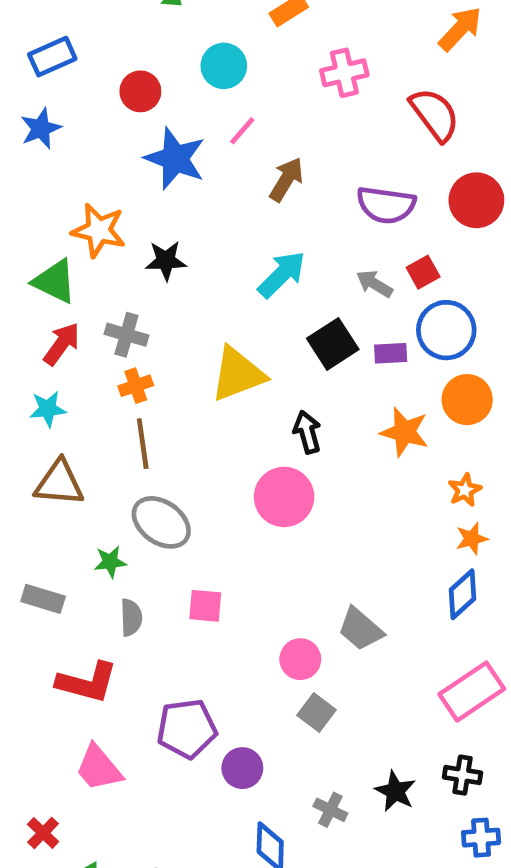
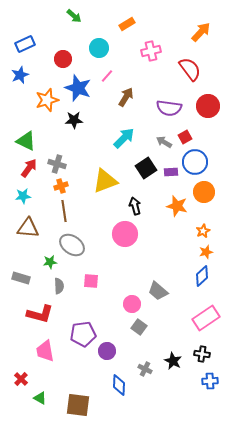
orange star: (99, 230) -> (47, 100), moved, turned -30
black star: (166, 261) -> (74, 120), moved
pink trapezoid: (99, 768) -> (45, 351), turned 30

